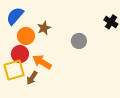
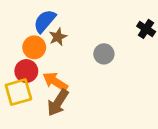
blue semicircle: (15, 16) -> (45, 21), moved
brown arrow: (32, 78) -> (58, 103), moved, size x1.5

